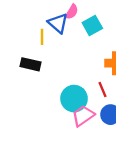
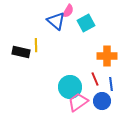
yellow line: (42, 37) -> (36, 45), moved
black rectangle: (31, 64) -> (21, 52), moved

